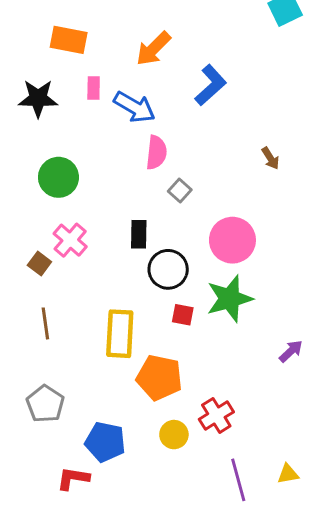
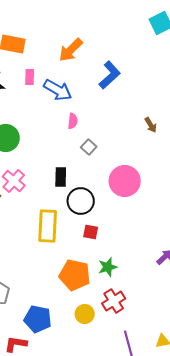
pink semicircle: (156, 152) -> (73, 121), size x0.7
green star: (229, 299) -> (108, 267), moved, size x0.6
yellow rectangle: (120, 334) -> (48, 226), moved

